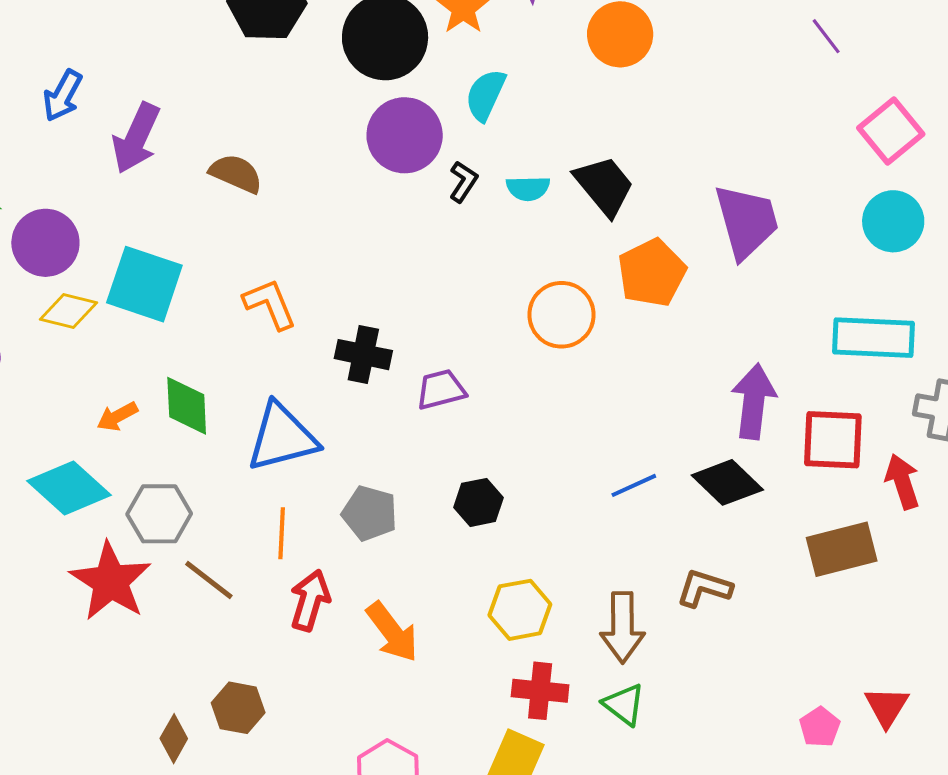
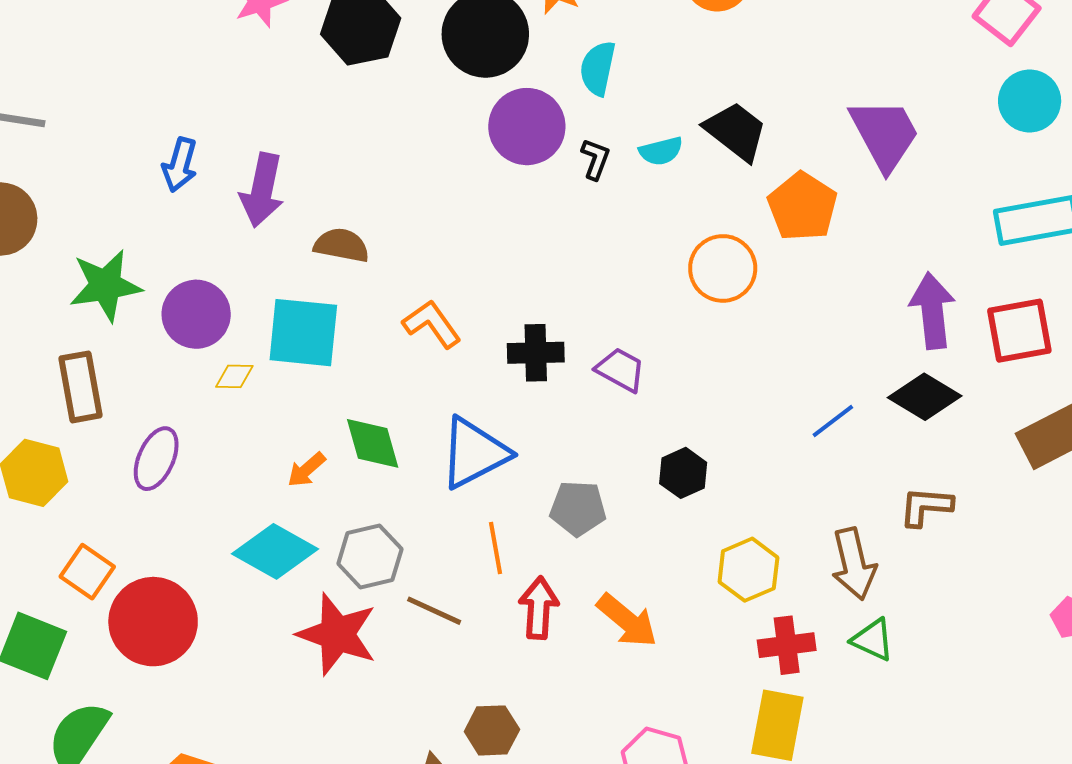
brown semicircle: (236, 173) -> (341, 245), moved
yellow diamond: (69, 311) -> (234, 376), size x0.7
purple trapezoid: (441, 390) -> (620, 370), turned 56

